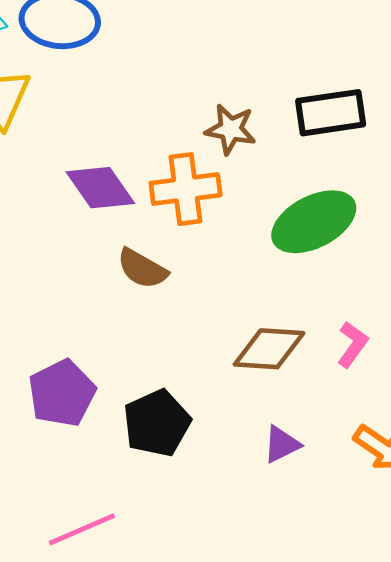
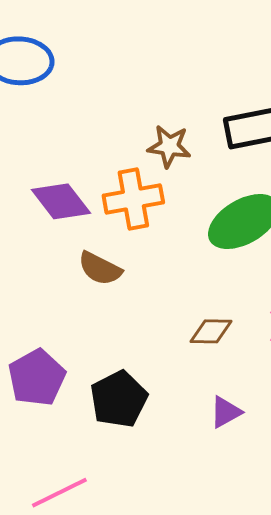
brown diamond: (269, 349) -> (211, 331), size x0.7

